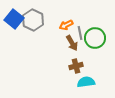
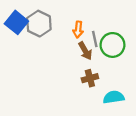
orange arrow: (66, 25) -> (78, 30), turned -56
cyan semicircle: (86, 82) -> (114, 97), moved

